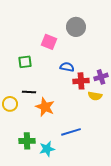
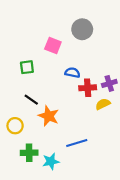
black line: (29, 92) -> (31, 100), turned 32
yellow semicircle: (95, 96) -> (103, 104), turned 144
yellow circle: (10, 104) -> (15, 126), moved

